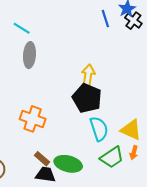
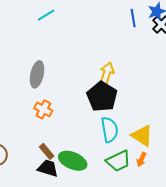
cyan line: (22, 28) -> (46, 15), turned -72
gray ellipse: (29, 55) -> (37, 74), moved
orange cross: (33, 119) -> (43, 109), size x0.7

